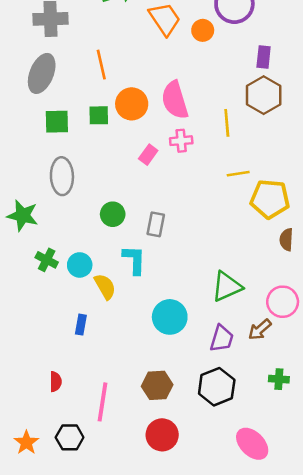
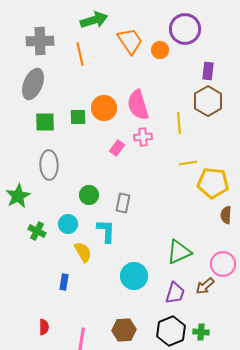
orange line: (101, 65) -> (80, 54), moved
green star: (23, 215) -> (18, 196), turned 30
cyan circle: (80, 265) -> (68, 224), moved
green cross: (279, 379) -> (201, 332), moved

